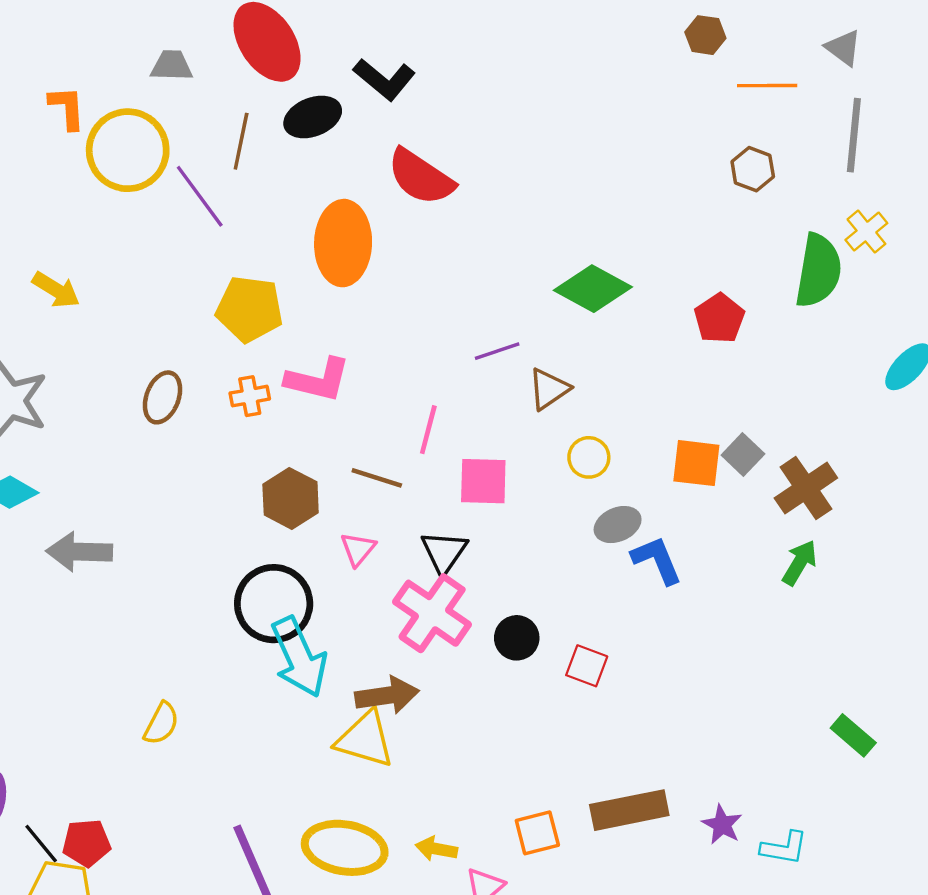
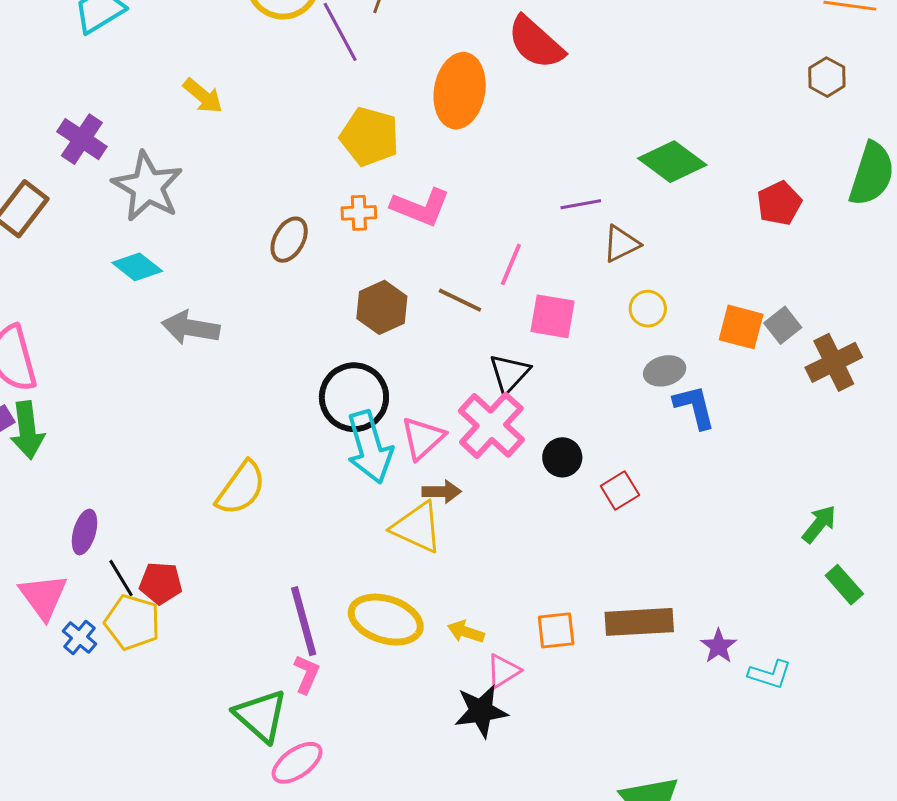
brown ellipse: (162, 397) -> (289, 240), moved
pink triangle: (358, 549) -> (423, 438), moved, size x1.4
green arrow: (800, 563) -> (819, 524), moved
red square: (587, 666) -> (620, 490), turned 30
brown arrow: (387, 695) -> (442, 492), size x0.7
yellow semicircle: (161, 724) -> (241, 488), size x1.5

